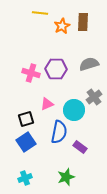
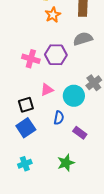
orange star: (62, 26) -> (53, 15), moved
gray semicircle: (89, 64) -> (83, 39), moved
blue semicircle: (59, 132) -> (59, 118), size x0.6

